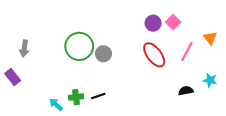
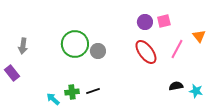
pink square: (173, 22) -> (164, 21), turned 32
cyan star: (210, 80) -> (196, 91), moved

